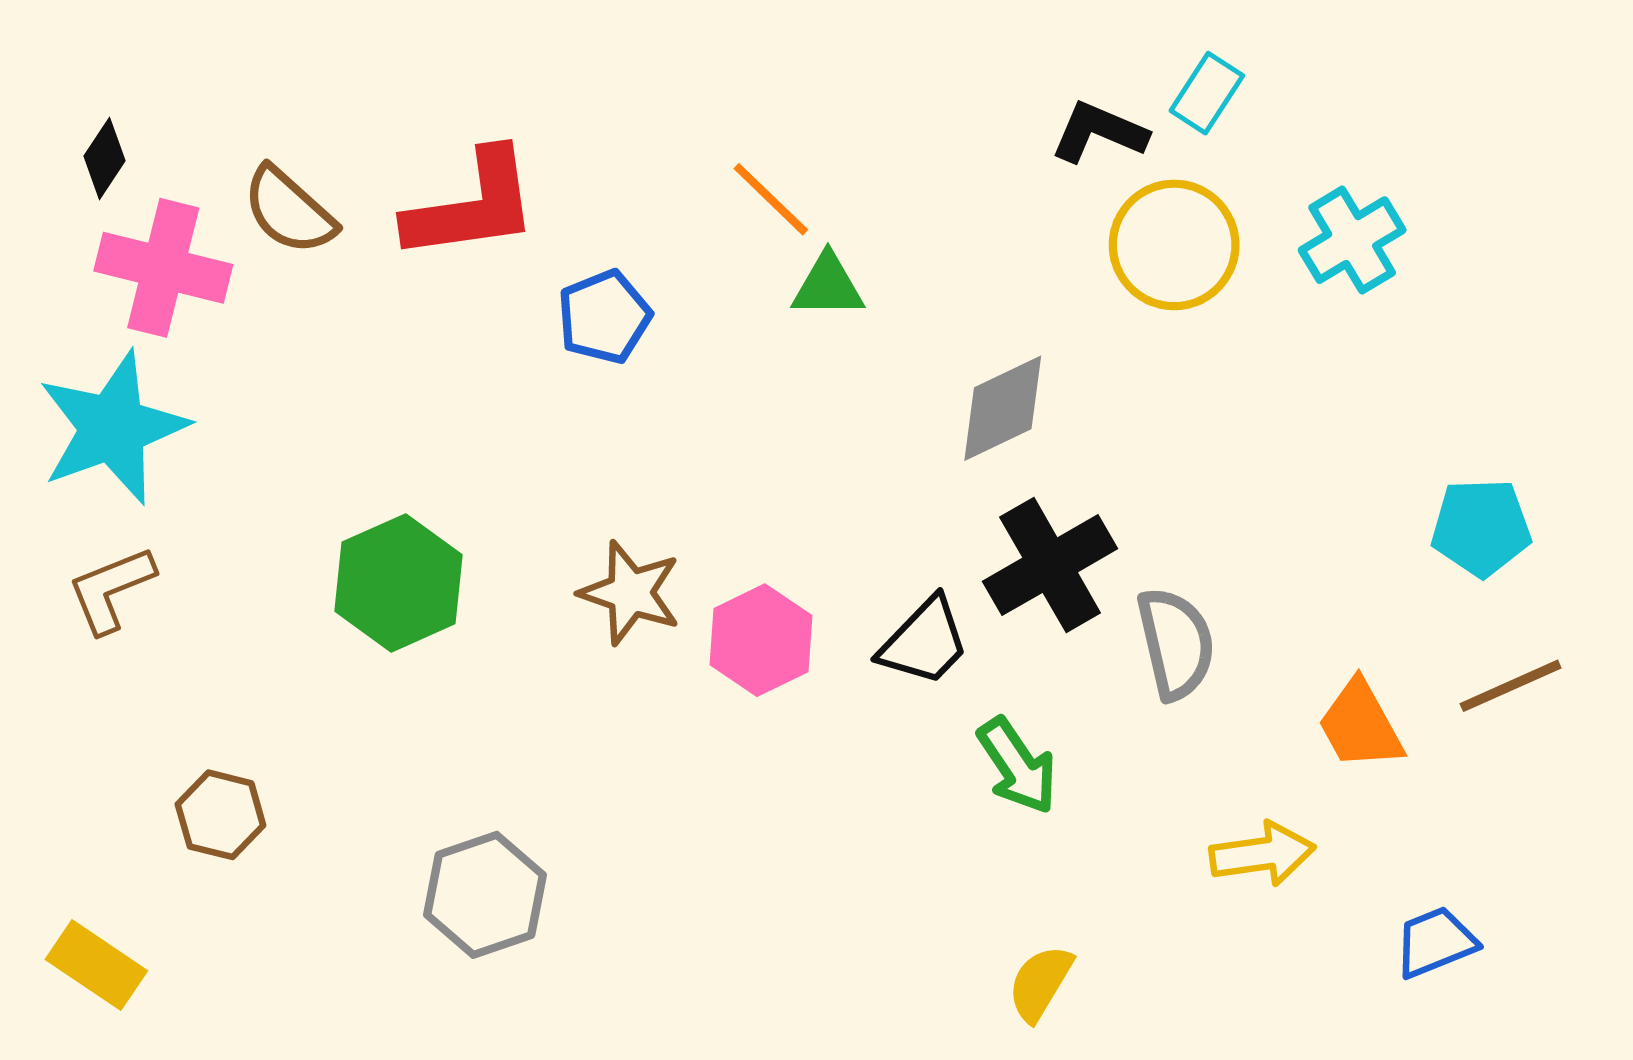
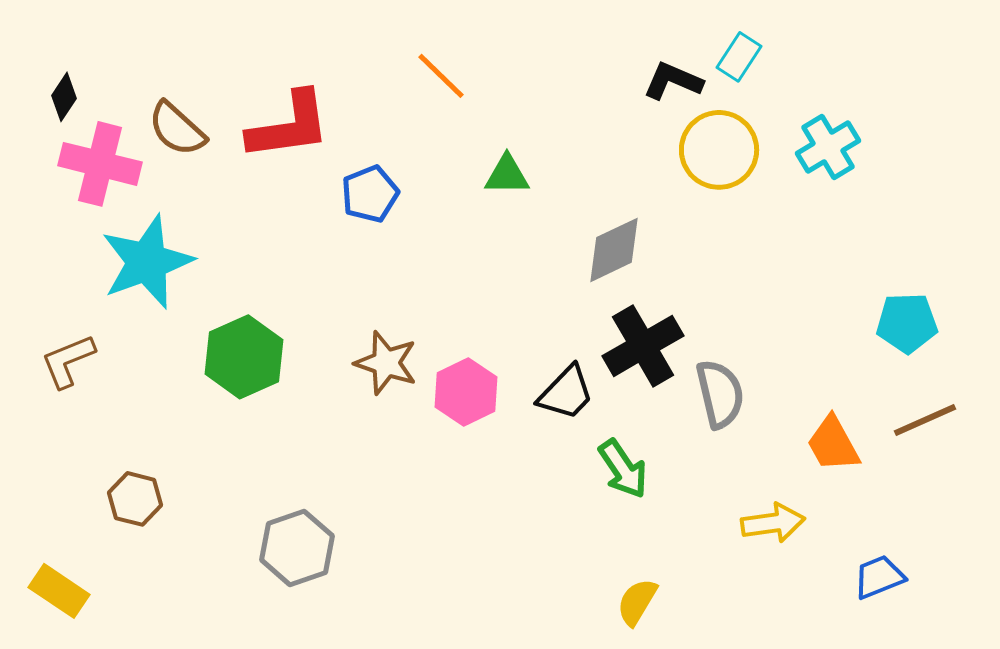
orange line: (771, 199) -> (441, 76), moved
cyan star: (113, 428) -> (147, 262), moved

